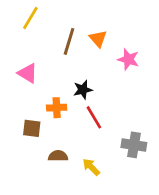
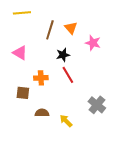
yellow line: (30, 18) -> (22, 13), turned 54
black star: (83, 90) -> (63, 55), moved
red line: (94, 117) -> (68, 75), moved
gray cross: (134, 145) -> (97, 105), turned 30

